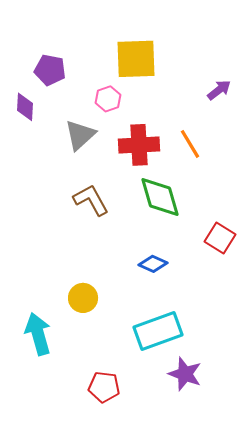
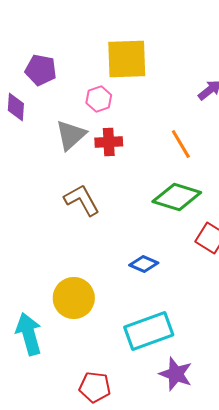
red cross: (139, 145) -> (109, 142), moved, size x0.7
green diamond: (160, 197) -> (177, 197), moved, turned -57
yellow circle: (83, 298) -> (74, 298), size x1.4

